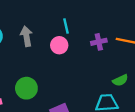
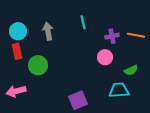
pink circle: (59, 45) -> (105, 57), moved
green circle: (26, 88) -> (38, 65), moved

